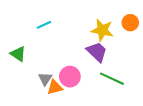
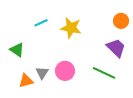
yellow star: (102, 30) -> (71, 28), moved
purple trapezoid: (97, 52) -> (116, 48), moved
orange triangle: (55, 87) -> (26, 81), moved

